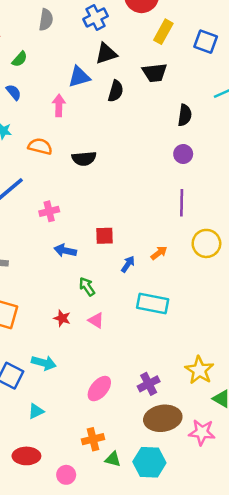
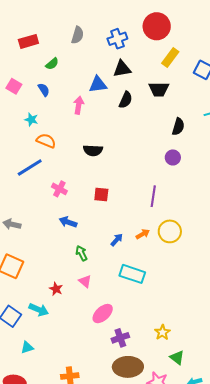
orange semicircle: (40, 146) -> (46, 141), moved
purple line: (182, 203) -> (153, 196), moved
pink cross: (49, 211) -> (59, 189), turned 35
red square: (105, 236) -> (101, 194), moved
yellow circle: (206, 243) -> (170, 231), moved
red star: (62, 318) -> (56, 289), moved
yellow star: (199, 370) -> (162, 332), size x0.7
pink ellipse: (99, 389) -> (103, 314), moved

